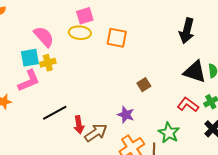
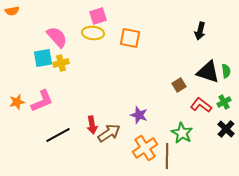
black arrow: (187, 31) -> (200, 31), size x0.7
pink L-shape: (29, 81) -> (42, 101), moved
brown square: (144, 85) -> (179, 85), moved
black line: (55, 113) -> (58, 135), moved

